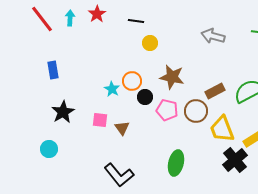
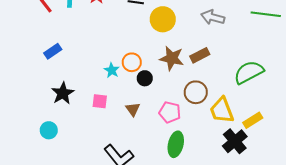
yellow circle: (150, 43) -> (163, 19), moved, size x1.6
blue rectangle: (53, 70) -> (53, 51), turned 66
brown rectangle: (215, 91) -> (200, 55), moved
pink pentagon: (167, 110) -> (170, 112), moved
brown triangle: (122, 128) -> (133, 109), moved

